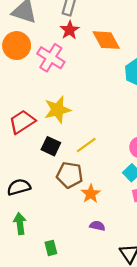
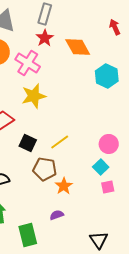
yellow star: (57, 110) -> (34, 96), moved
purple semicircle: (97, 226) -> (57, 215), moved, turned -32
green rectangle: (51, 248) -> (28, 235), size x1.6

